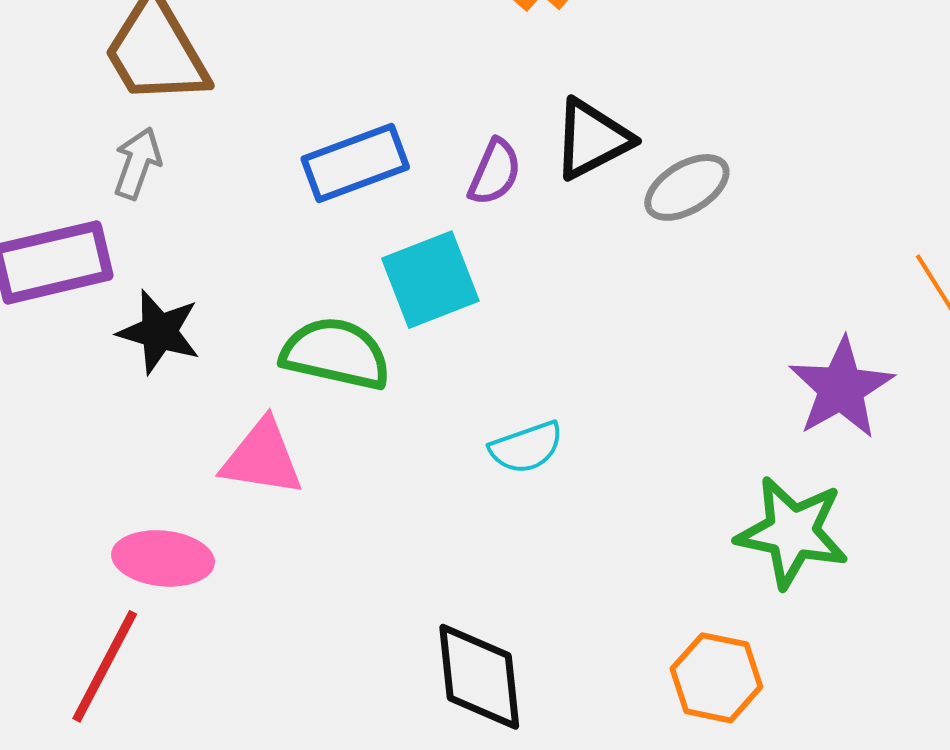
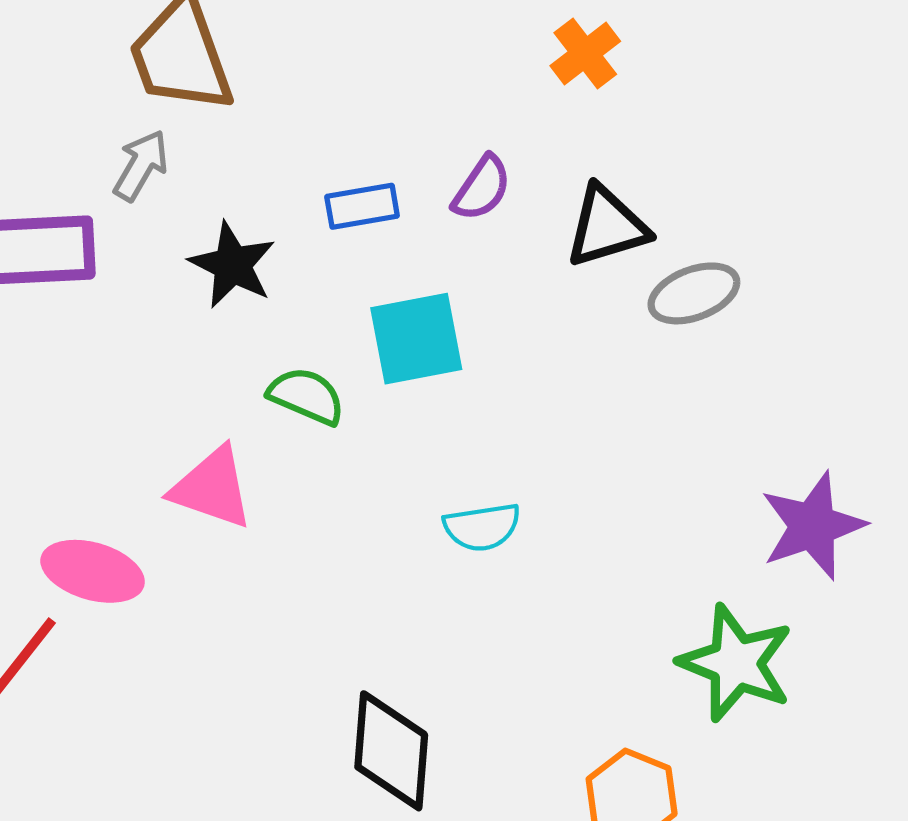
blue rectangle: (355, 163) -> (362, 206), size x0.7
purple semicircle: (495, 172) -> (482, 188), moved
black star: (159, 332) -> (232, 265), moved
green semicircle: (336, 354) -> (306, 396), size x0.7

